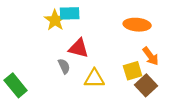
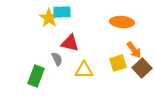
green rectangle: (16, 85) -> (36, 76), moved, turned 60
brown square: (146, 85) -> (142, 68), moved

